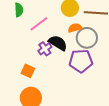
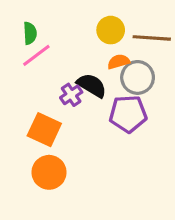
pink line: (39, 24) -> (36, 55), moved
orange square: (28, 71) -> (44, 130), size x1.5

